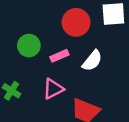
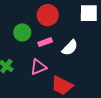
red circle: (76, 22) -> (48, 15), moved

